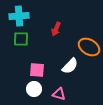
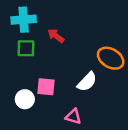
red arrow: (56, 29) -> (56, 36), moved, turned 104
white circle: (34, 89) -> (25, 99), moved

